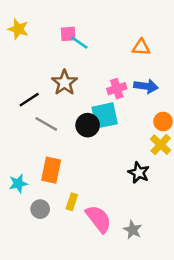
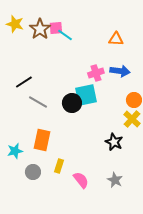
brown star: (64, 83) -> (40, 29), moved
pink semicircle: (99, 219) -> (81, 180), size x0.7
gray star: (133, 230) -> (115, 180), moved

